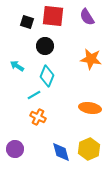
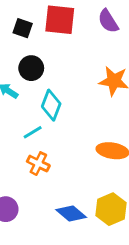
black circle: (45, 46) -> (31, 68), moved
blue diamond: (61, 152) -> (71, 213), turned -35

